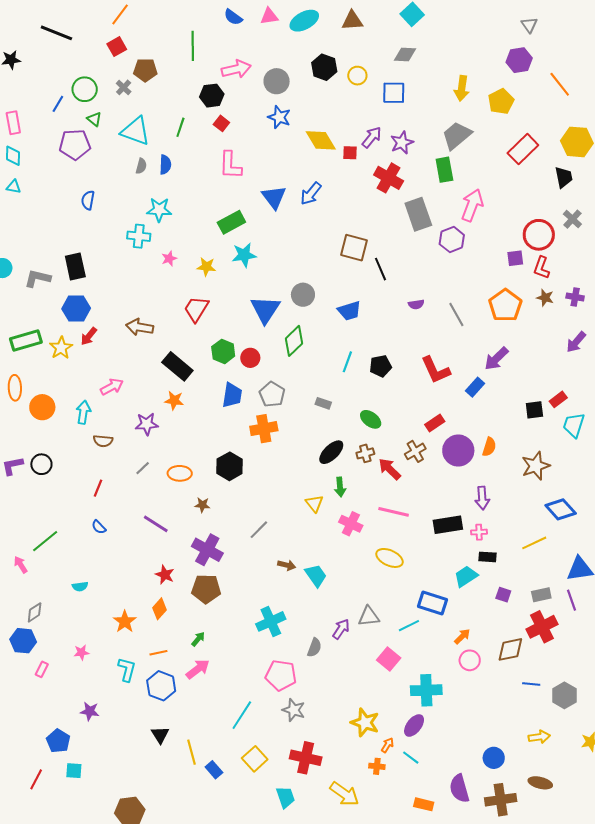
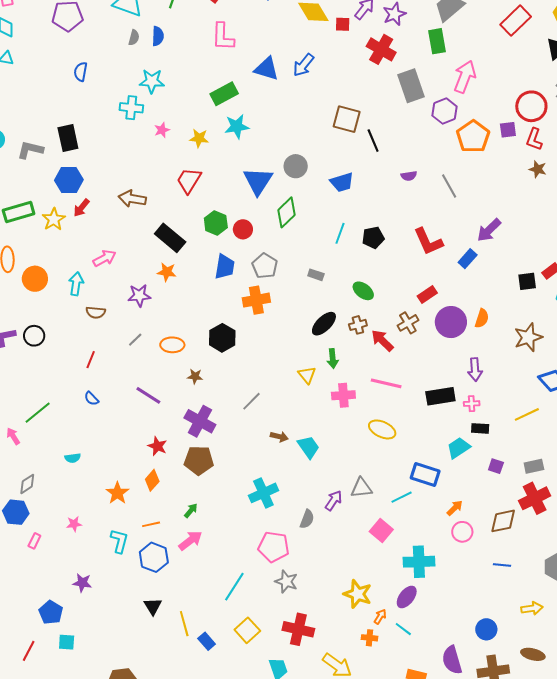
blue triangle: (274, 197) -> (267, 69), turned -36
orange pentagon: (505, 305) -> (473, 137), moved
pink cross: (351, 524) -> (343, 395), turned -30
blue line: (531, 684) -> (502, 565), moved

